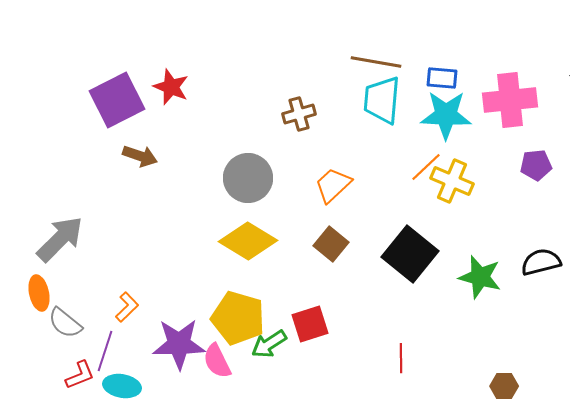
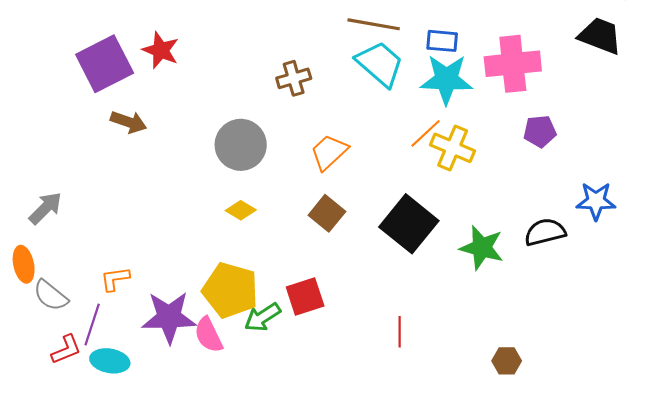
cyan trapezoid: (382, 100) -> (380, 64), turned 126
gray arrow: (60, 239) -> (45, 208), size x0.7
yellow diamond: (248, 241) -> (241, 210), size x0.5
orange L-shape: (127, 307) -> (115, 279), turned -144

